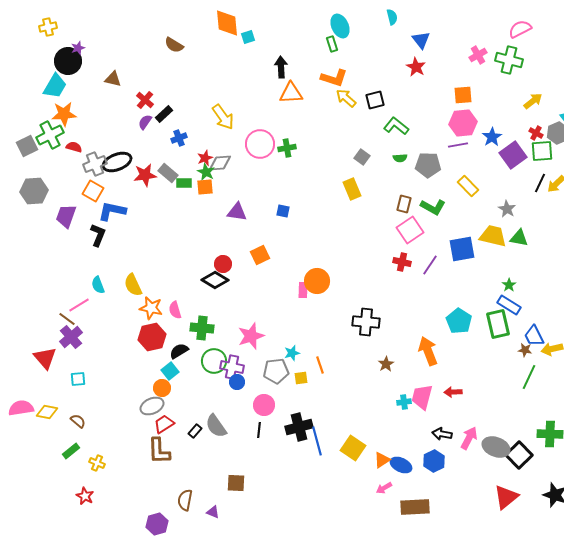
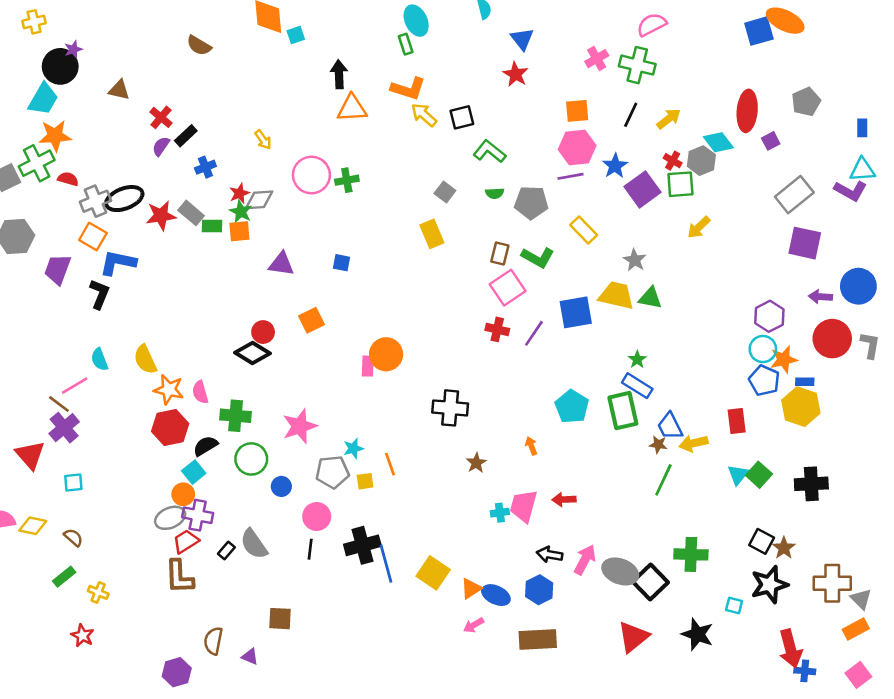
yellow arrow: (223, 117) -> (263, 140), size x0.6
black line: (540, 183) -> (631, 115), moved
orange arrow: (428, 351) -> (531, 446), size x0.5
purple cross: (232, 367) -> (198, 515), moved
brown rectangle: (415, 507) -> (538, 640), moved

